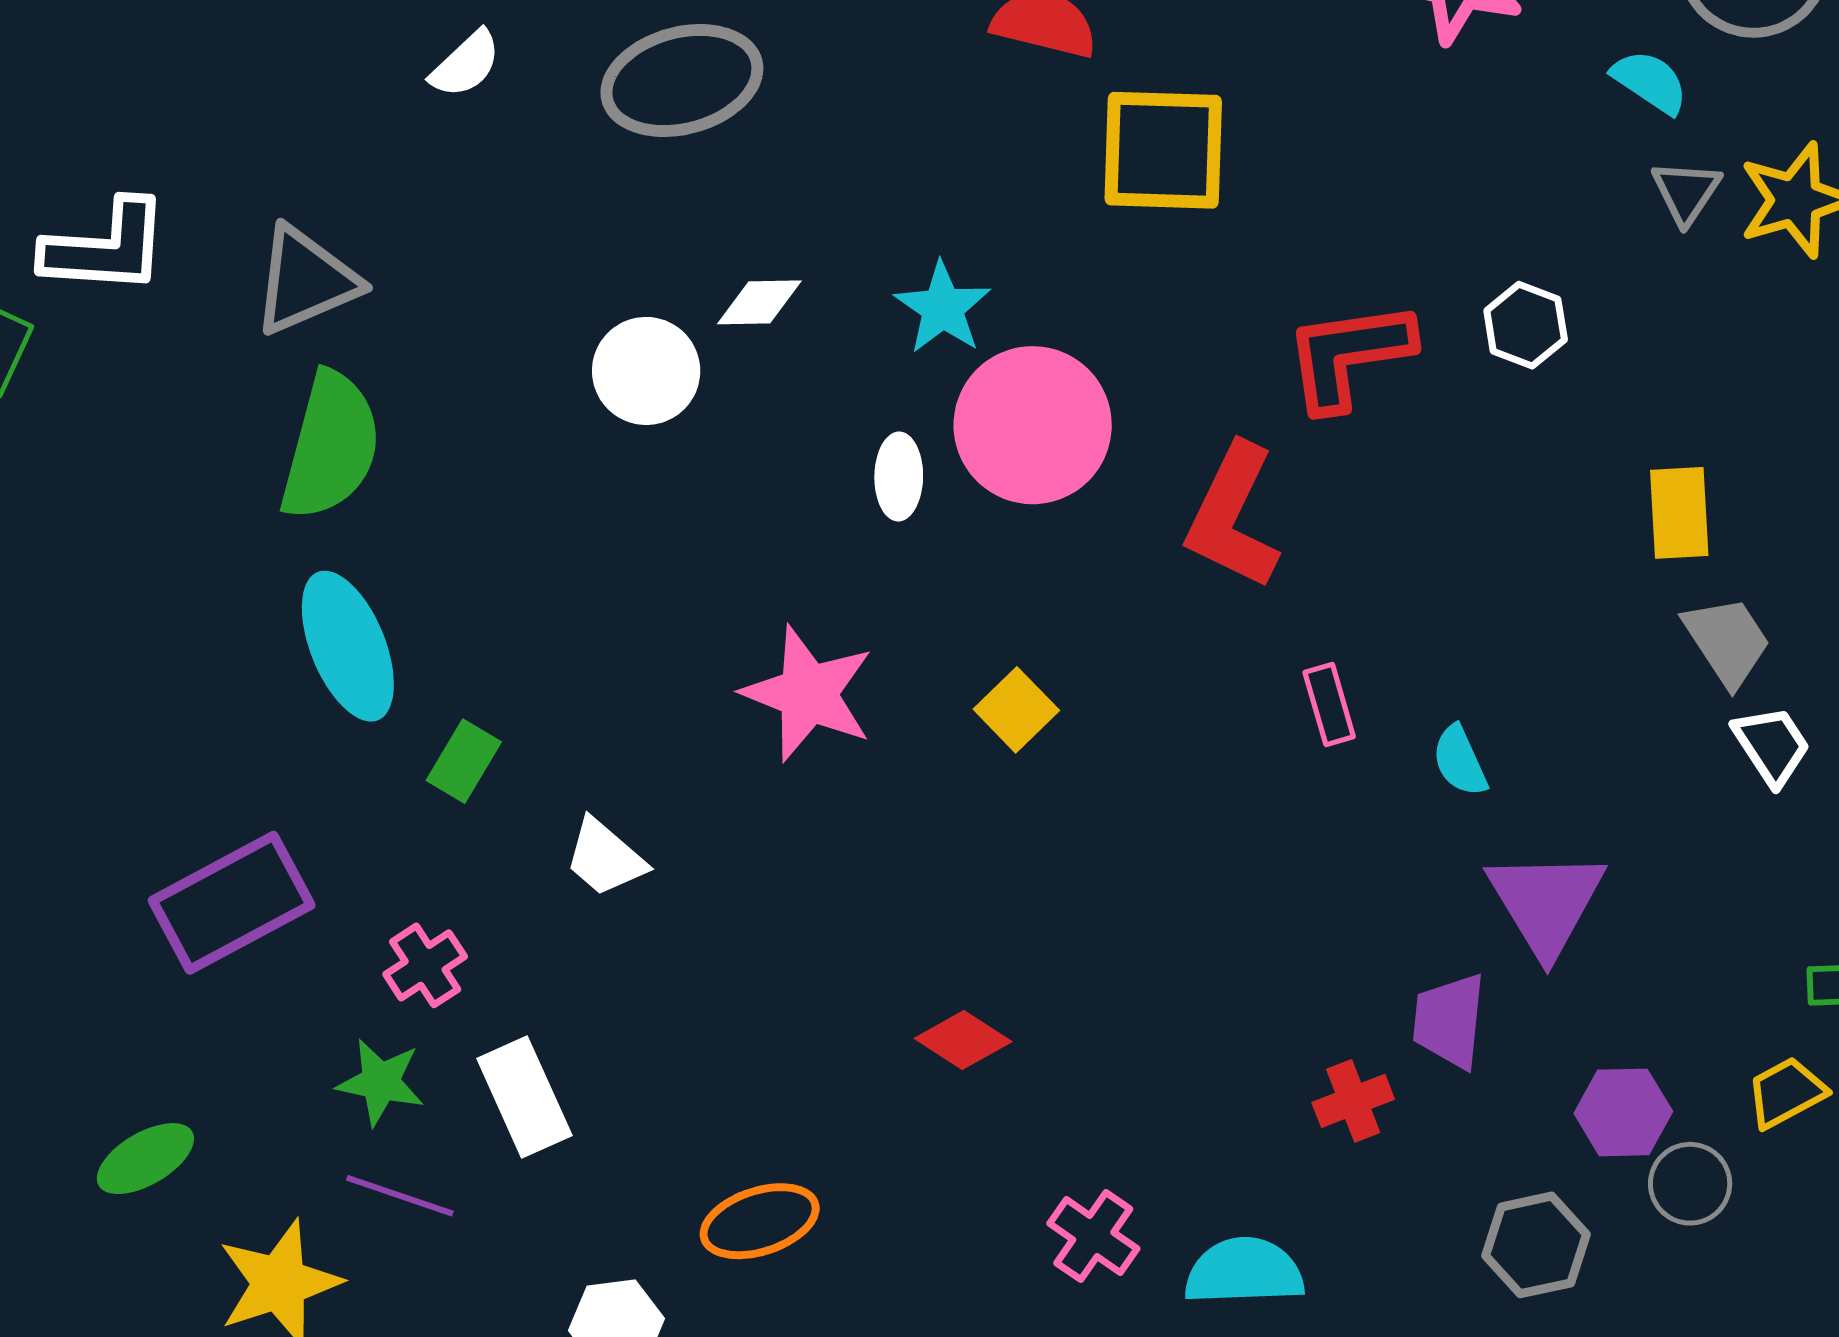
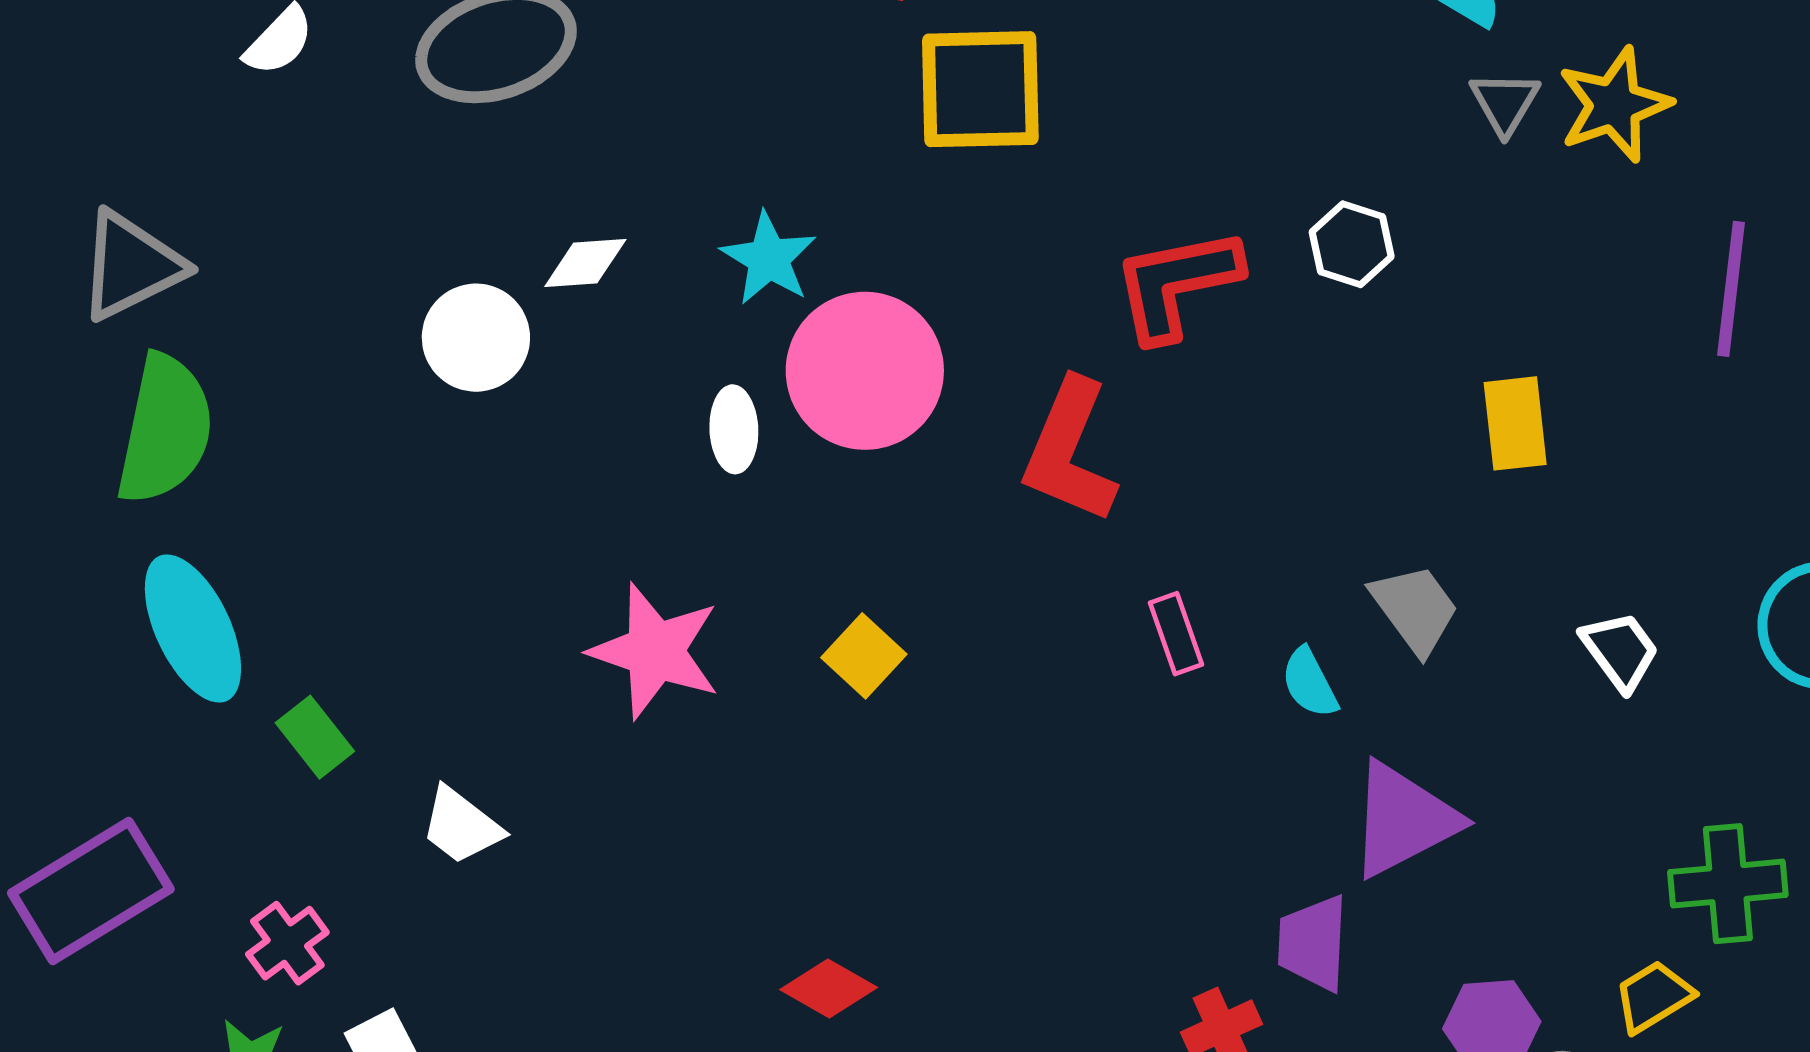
gray trapezoid: (1727, 641) -> (1415, 609), moved
green rectangle: (464, 761) -> (315, 737), turned -66
purple triangle: (1546, 903) -> (1403, 820), turned 37

